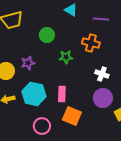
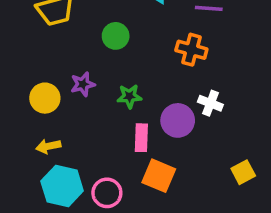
green star: (66, 57) -> (129, 96), moved
cyan hexagon: (34, 94) -> (62, 186), moved
purple circle: (103, 98) -> (178, 120), moved

